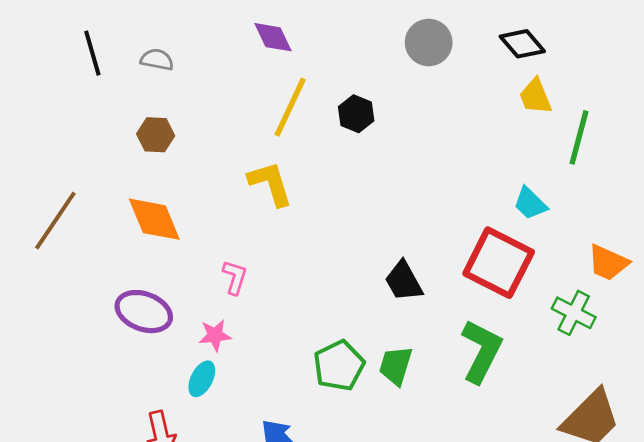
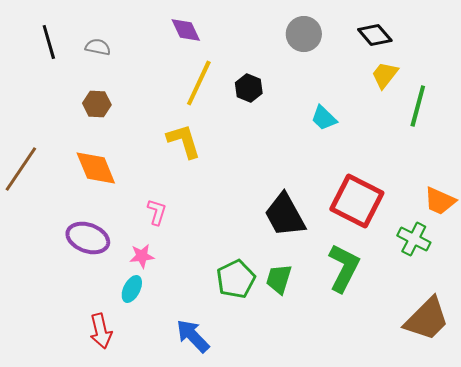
yellow trapezoid: (535, 97) -> (385, 75), turned 60
cyan trapezoid: (530, 203) -> (324, 118), moved
black trapezoid: (404, 281) -> (285, 215), size x1.4

